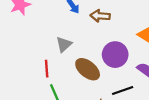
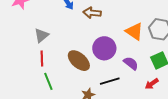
gray triangle: (64, 44) -> (41, 35), moved

